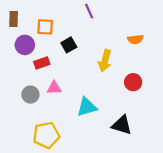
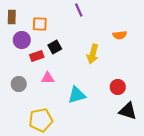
black square: (69, 45) -> (55, 47), moved
red circle: (133, 82) -> (118, 87), moved
gray circle: (30, 95) -> (19, 84), moved
black triangle: (122, 125) -> (128, 111), moved

